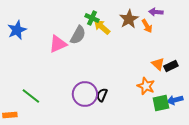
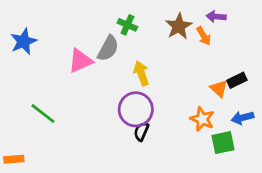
yellow arrow: (102, 27) -> (141, 73), moved, turned 30
black rectangle: (171, 66) -> (237, 80), moved
purple circle: (85, 94) -> (136, 109), moved
green line: (31, 96) -> (43, 114), moved
blue arrow: (175, 100) -> (242, 118), moved

